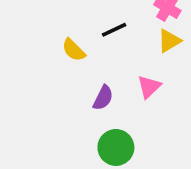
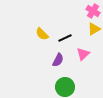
black line: (114, 30) -> (65, 38), moved

